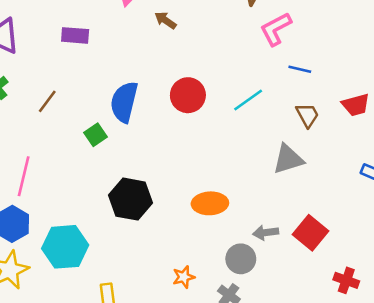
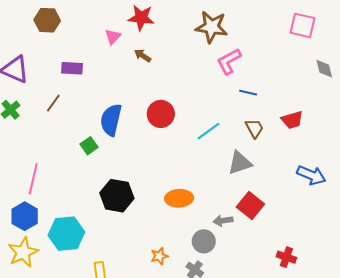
cyan line: (248, 100) -> (209, 131), moved
brown line: (47, 101) -> (53, 103), moved
red square: (310, 233) -> (250, 206), moved

